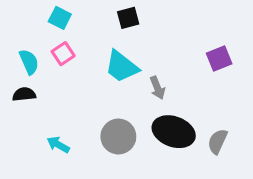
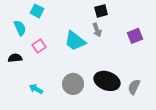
black square: (128, 18) -> (101, 11), moved
pink square: (63, 54) -> (39, 46), moved
cyan semicircle: (29, 62) -> (20, 28), moved
gray arrow: (157, 88) -> (97, 30), moved

